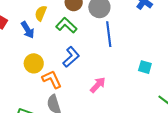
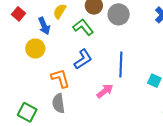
blue line: (109, 34) -> (121, 65), moved
yellow circle: (34, 63) -> (35, 49), moved

